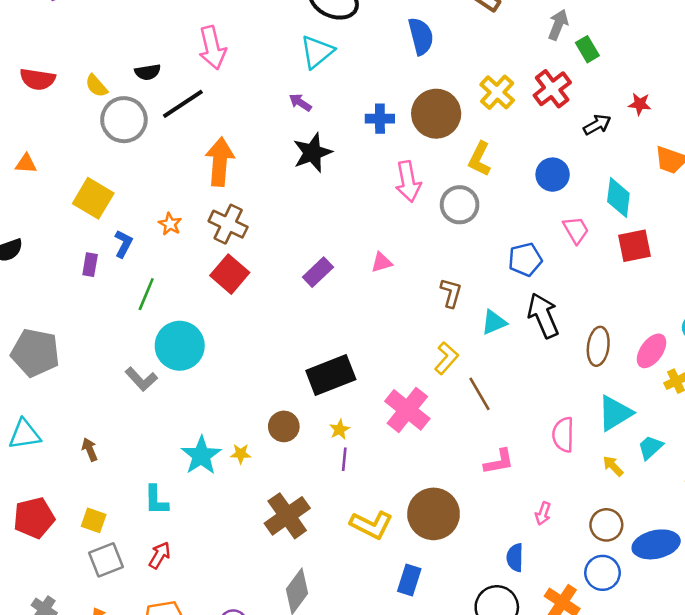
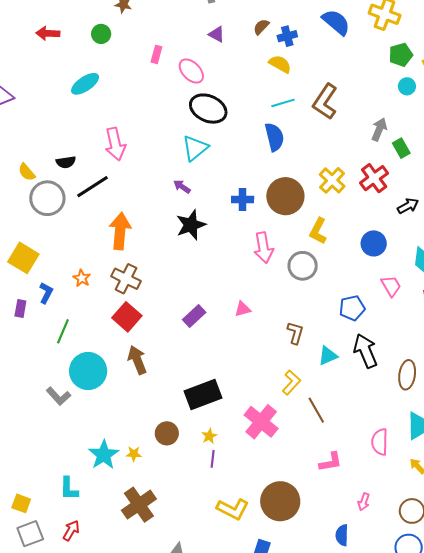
brown arrow: (90, 450) -> (137, 360), moved, size x1.6
brown cross: (287, 516) -> (139, 505), moved

